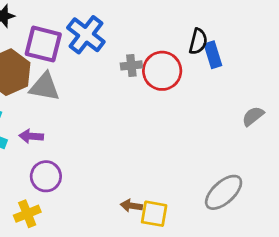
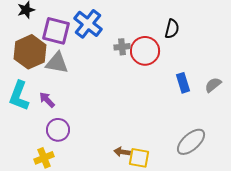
blue rectangle: (213, 55) -> (183, 83), moved
purple arrow: (31, 136) -> (47, 100), turned 42

